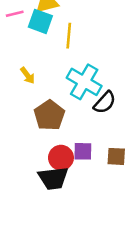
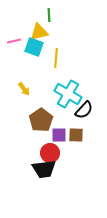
purple square: (83, 151) -> (59, 135), moved
brown square: (116, 156) -> (76, 135), moved

